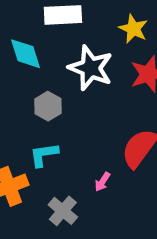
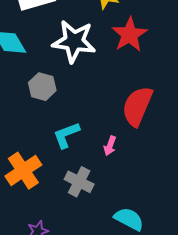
cyan L-shape: (44, 155) -> (66, 135), moved

